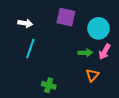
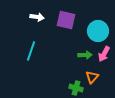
white arrow: (25, 23) -> (37, 17), moved
green cross: (49, 85) -> (76, 88), moved

